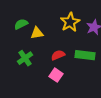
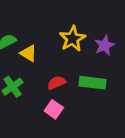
yellow triangle: (37, 33) -> (28, 53), turned 40

